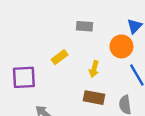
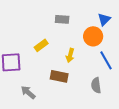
brown rectangle: (94, 98) -> (59, 76), moved

